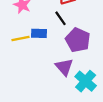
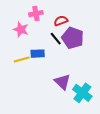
purple pentagon: (78, 40) -> (73, 38), moved

